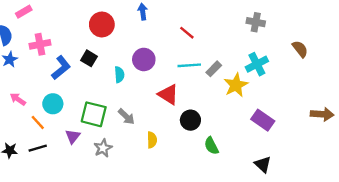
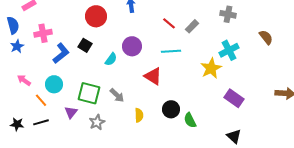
gray rectangle: (214, 69) -> (192, 26), moved
cyan semicircle: (119, 75) -> (111, 59), turned 40
black circle: (190, 120) -> (171, 109), moved

